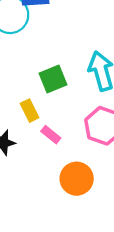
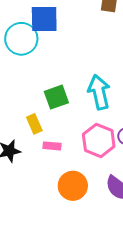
pink rectangle: (51, 135) -> (52, 146), turned -36

